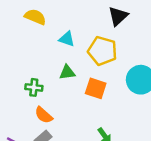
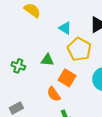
cyan triangle: (67, 39) -> (65, 28), moved
orange semicircle: (44, 115) -> (54, 94), moved

